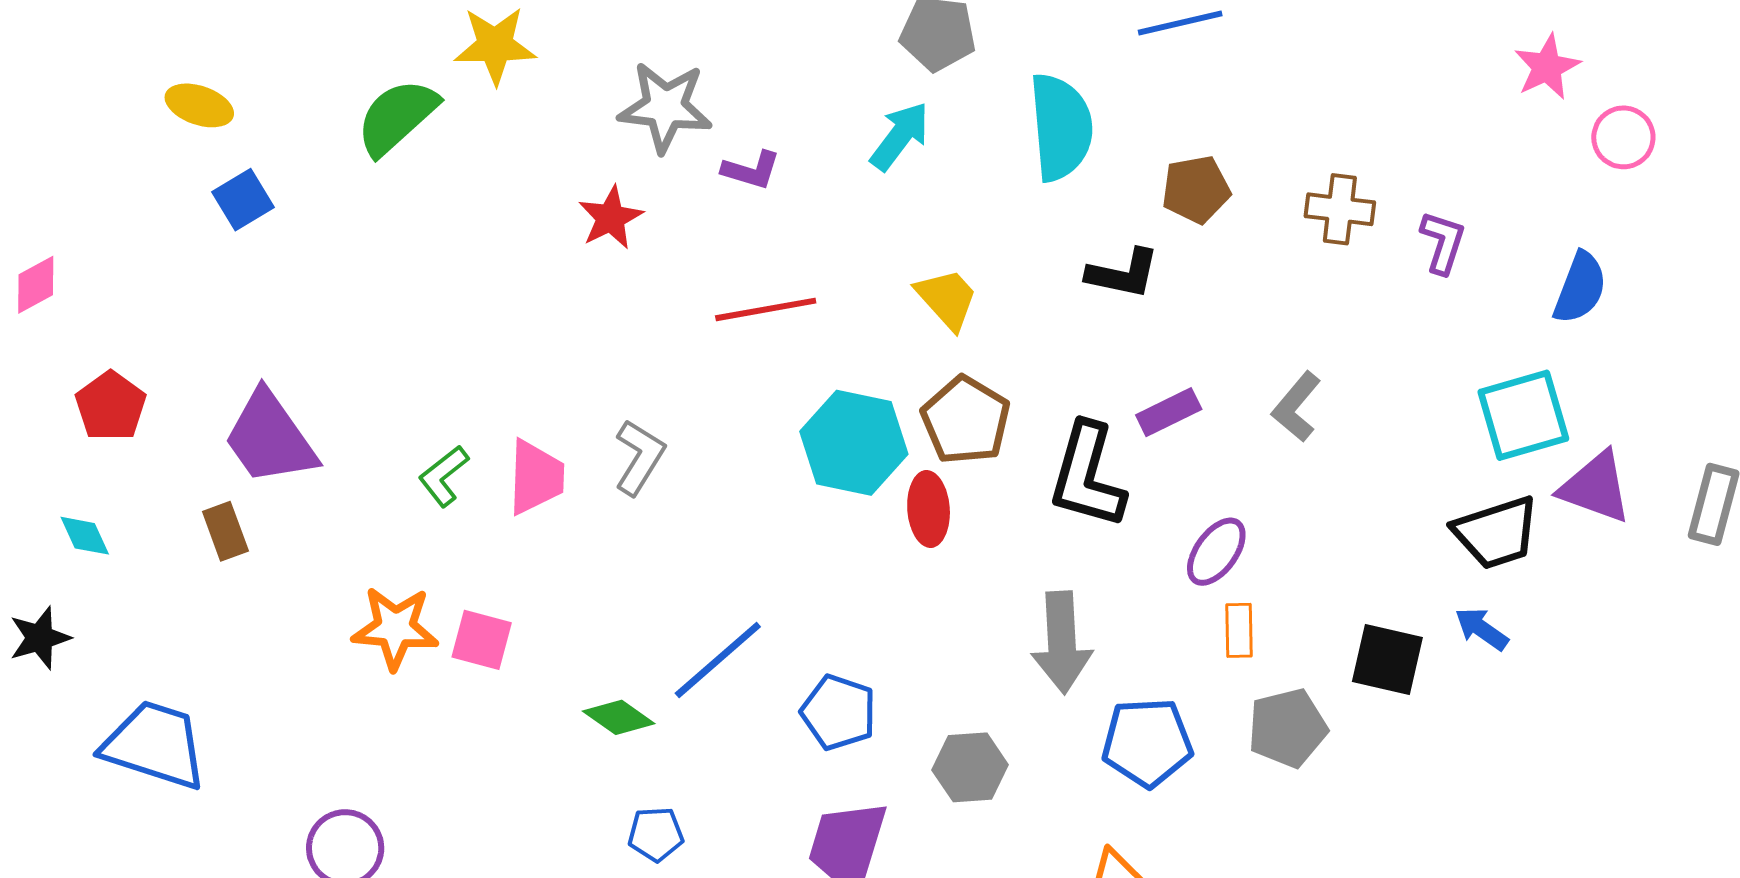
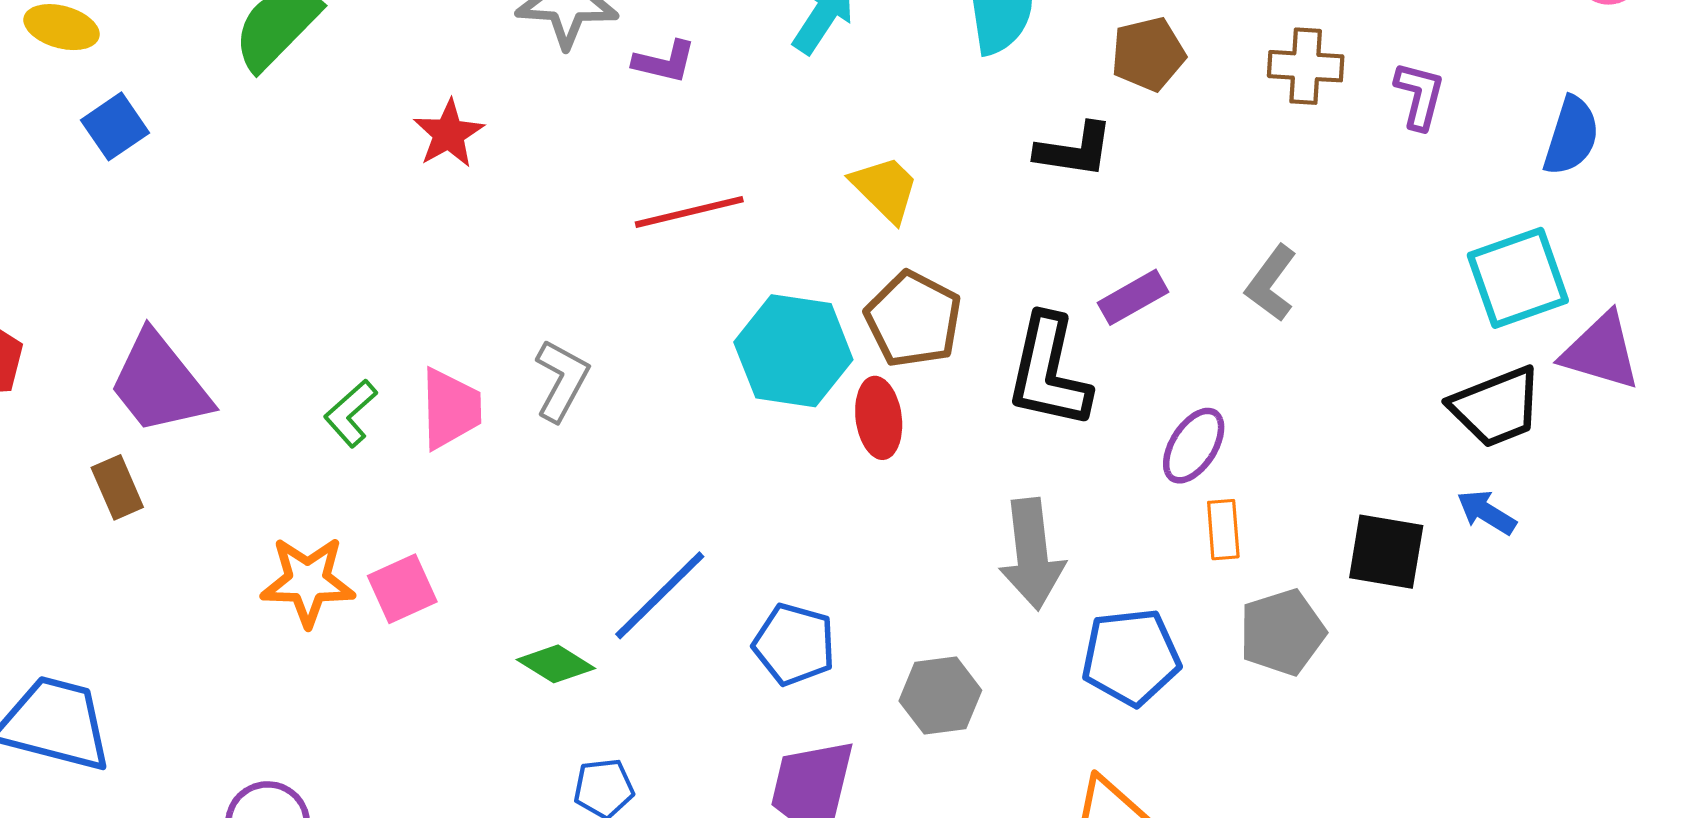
red star: (611, 218) -> (449, 134), moved
pink square: (482, 640) -> (402, 589), turned -36

